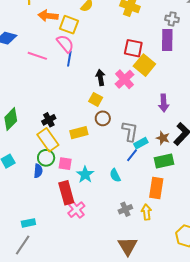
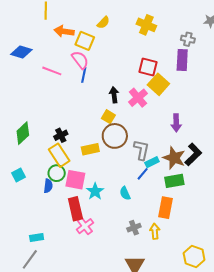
brown circle: (103, 118) -> (115, 136), size x1.6
brown star: (163, 138) -> (174, 158), size x1.6
pink square: (65, 164) -> (75, 180), size x1.5

